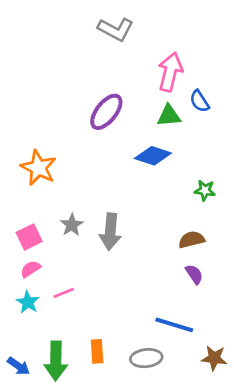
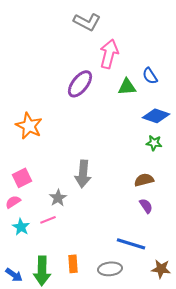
pink arrow: (170, 72) -> (109, 54), moved
blue diamond: (153, 156) -> (156, 116), moved
gray star: (72, 225) -> (58, 198), moved
pink semicircle: (30, 269) -> (13, 202), moved

